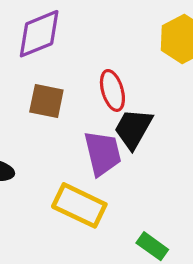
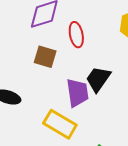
red ellipse: (112, 90) -> (76, 35), moved

